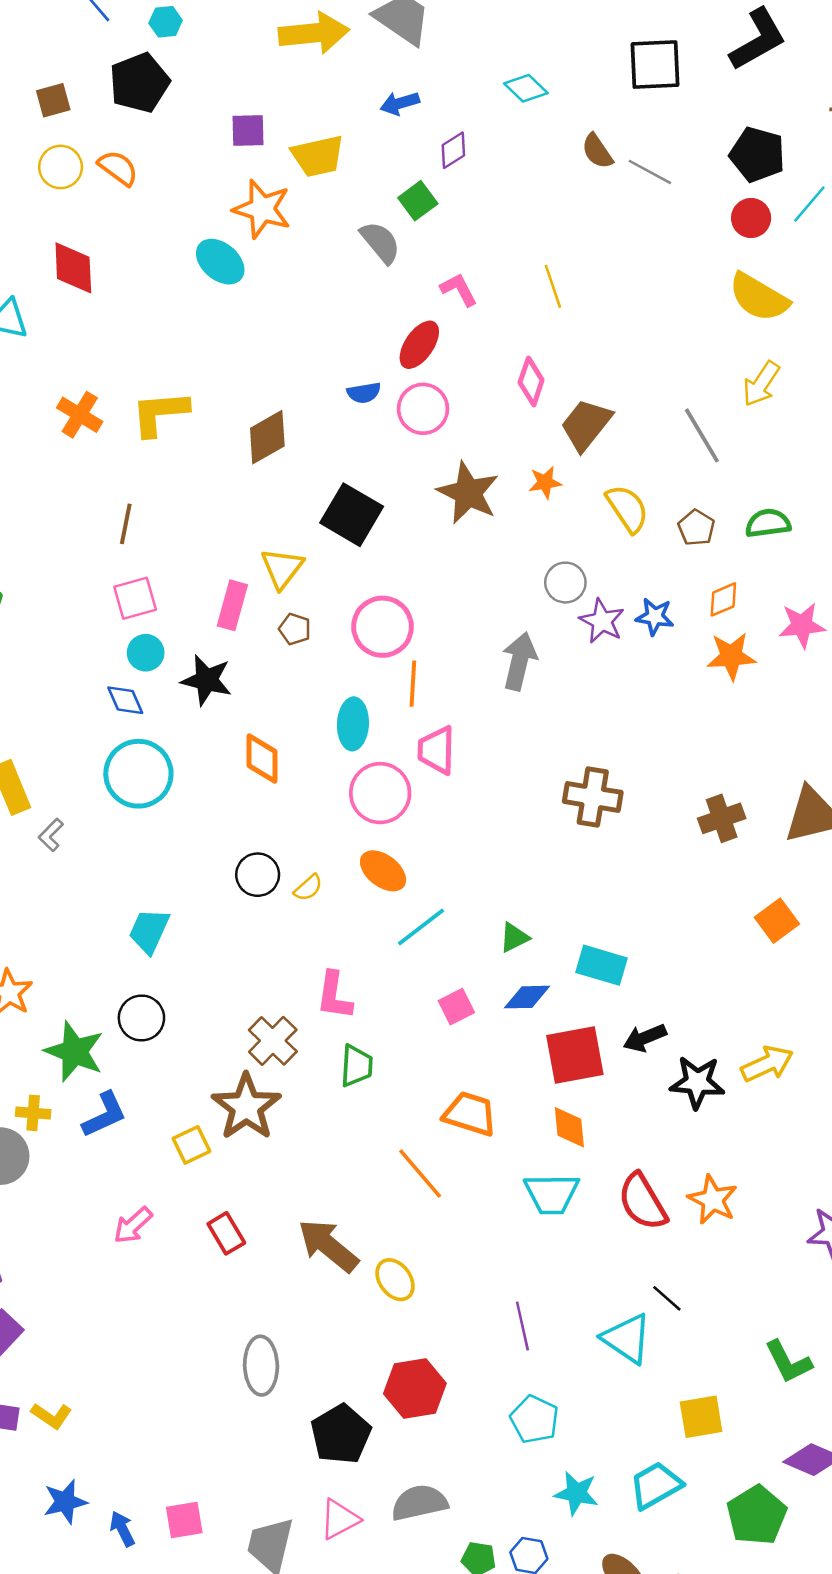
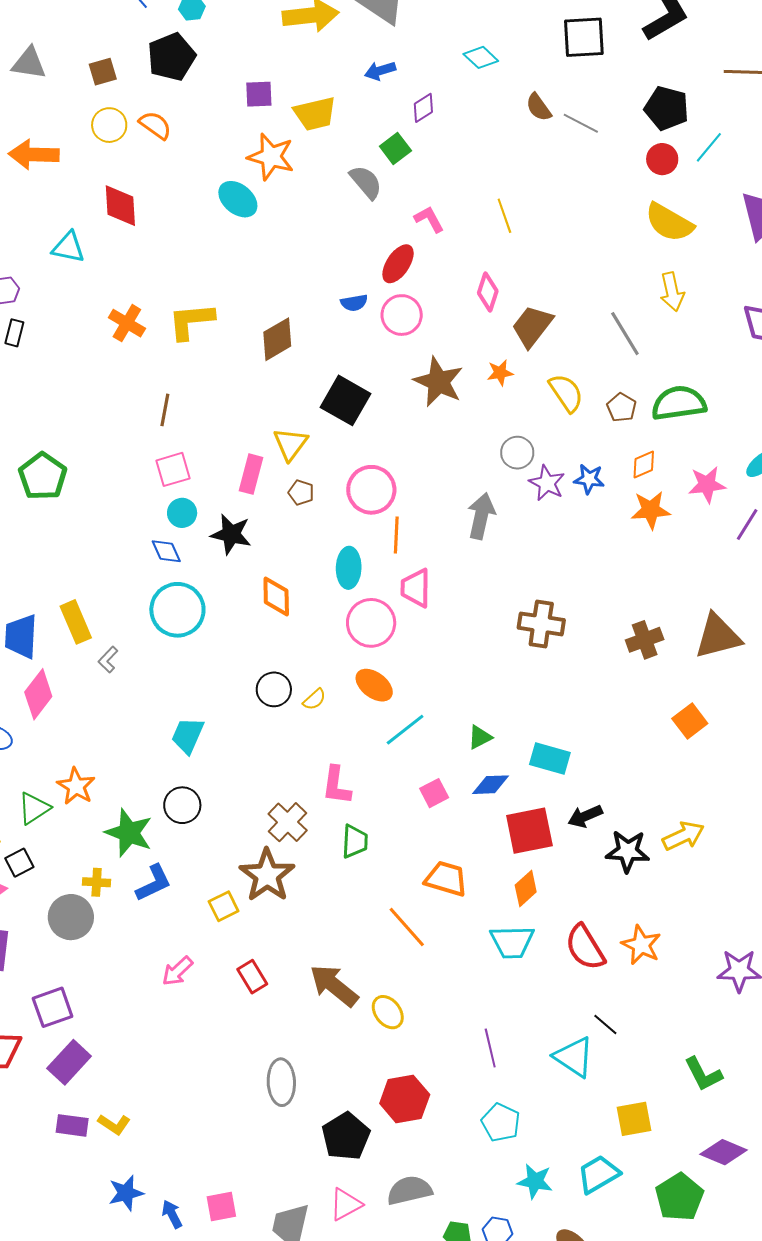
yellow arrow: (761, 384) -> (672, 292), turned -45
green semicircle: (768, 523) -> (679, 403), size x1.5
orange diamond: (569, 1127) -> (526, 888), turned 54

